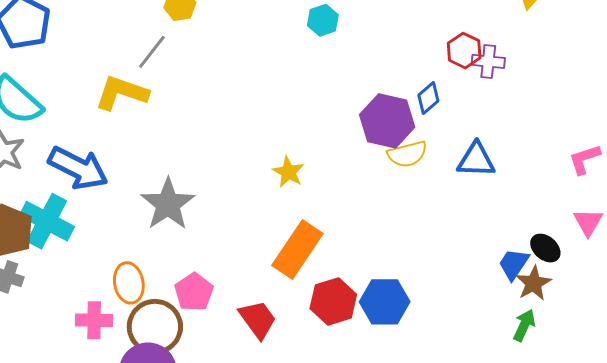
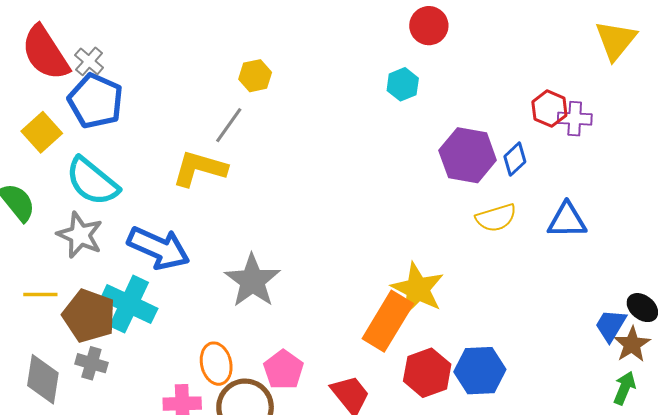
purple hexagon: (387, 121) -> (468, 155), moved
yellow star: (288, 172) -> (418, 289), moved, size x1.6

